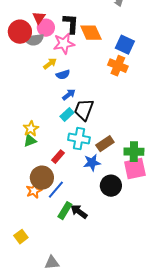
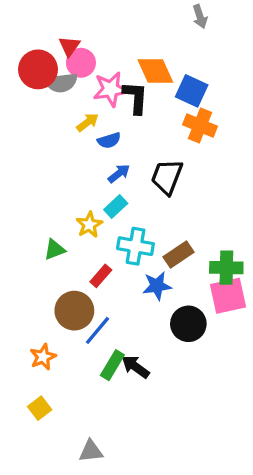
black L-shape: (71, 24) -> (135, 97), moved
blue square: (125, 45) -> (192, 91), moved
black trapezoid: (84, 110) -> (167, 177), moved
yellow star: (31, 129) -> (89, 225), moved
orange star: (34, 191) -> (43, 357), moved

